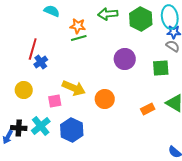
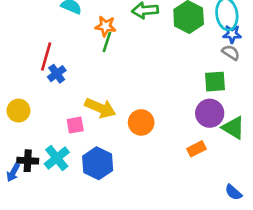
green line: (79, 38) -> (107, 42), turned -56
purple circle: (125, 59) -> (210, 113), moved
yellow circle: (24, 90) -> (18, 111), moved
orange rectangle: (148, 109) -> (197, 149), moved

